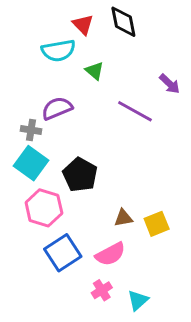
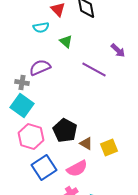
cyan semicircle: (58, 51) -> (41, 27), size x0.7
black pentagon: (80, 175) -> (65, 130), moved
brown triangle: (123, 218) -> (86, 143), turned 40

